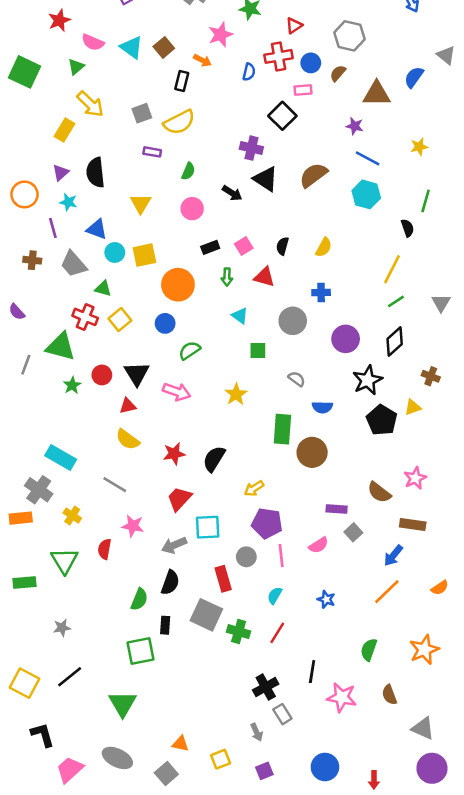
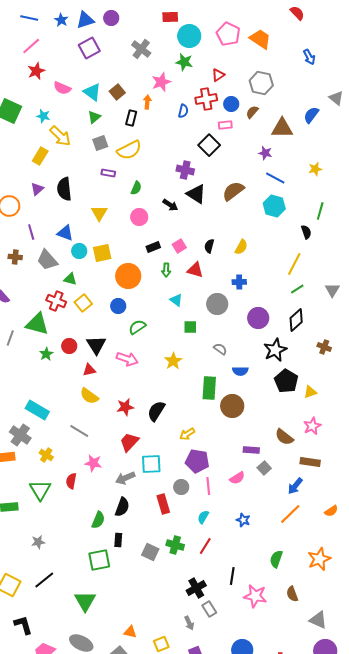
orange arrow: (202, 60) -> (147, 102), turned -112
green triangle: (76, 67) -> (94, 117), moved
cyan star: (68, 202) -> (43, 116), moved
yellow triangle: (413, 407) -> (310, 392), moved
gray square: (206, 615) -> (150, 552), moved, size x0.7

